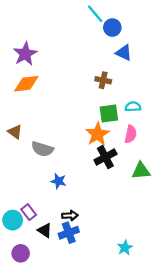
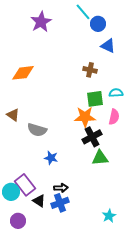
purple star: (25, 54) -> (41, 22), moved
orange star: (97, 134) -> (85, 117), turned 30
green triangle: (141, 171) -> (100, 158), moved
purple rectangle: (29, 212) -> (25, 185), size x1.5

